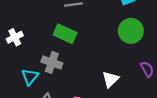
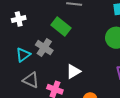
white triangle: (110, 79) -> (73, 71), moved

